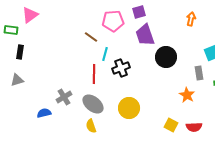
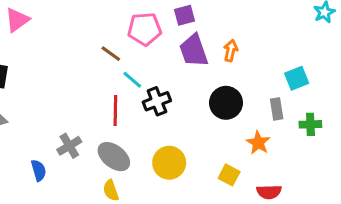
orange arrow: (191, 19) -> (231, 51), moved
cyan line: (105, 54) -> (132, 80), turned -64
black circle: (166, 57) -> (226, 103), moved
blue semicircle: (44, 113) -> (39, 170), turned 88
yellow square: (171, 125) -> (229, 175), moved

